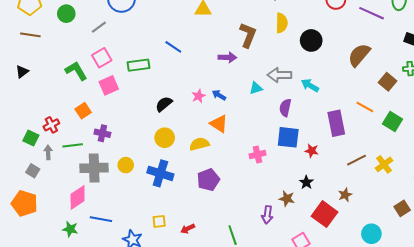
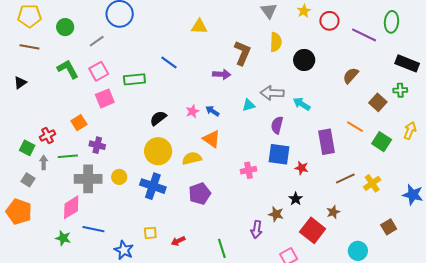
brown semicircle: (359, 55) -> (351, 76), size x0.7
green L-shape: (76, 71) -> (68, 69), moved
yellow circle: (165, 138) -> (158, 151), size x1.4

